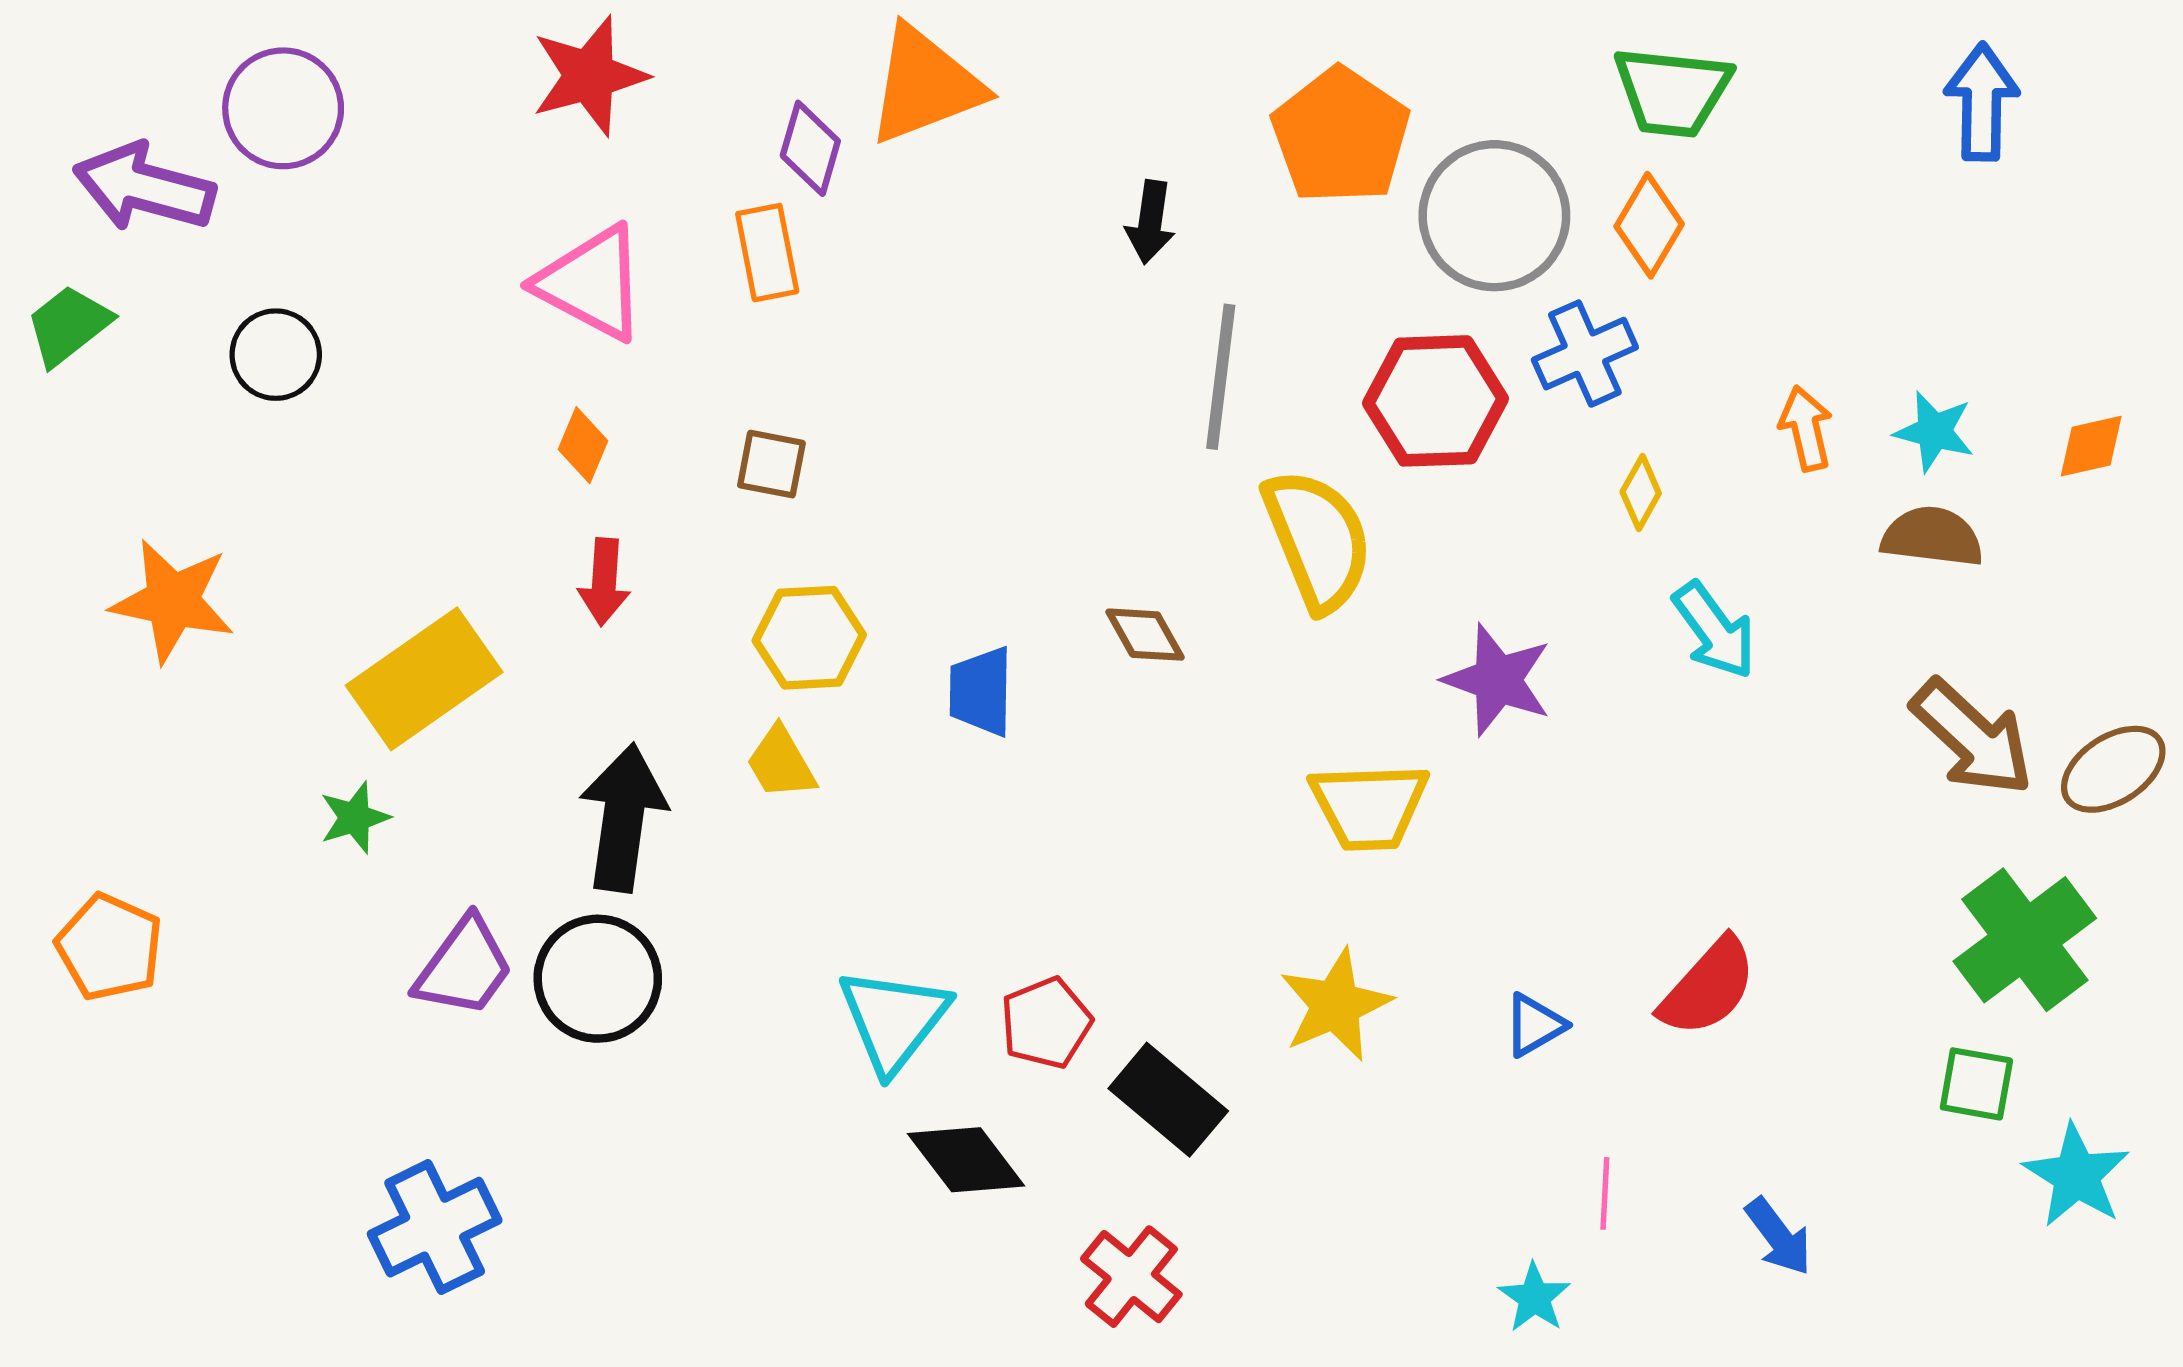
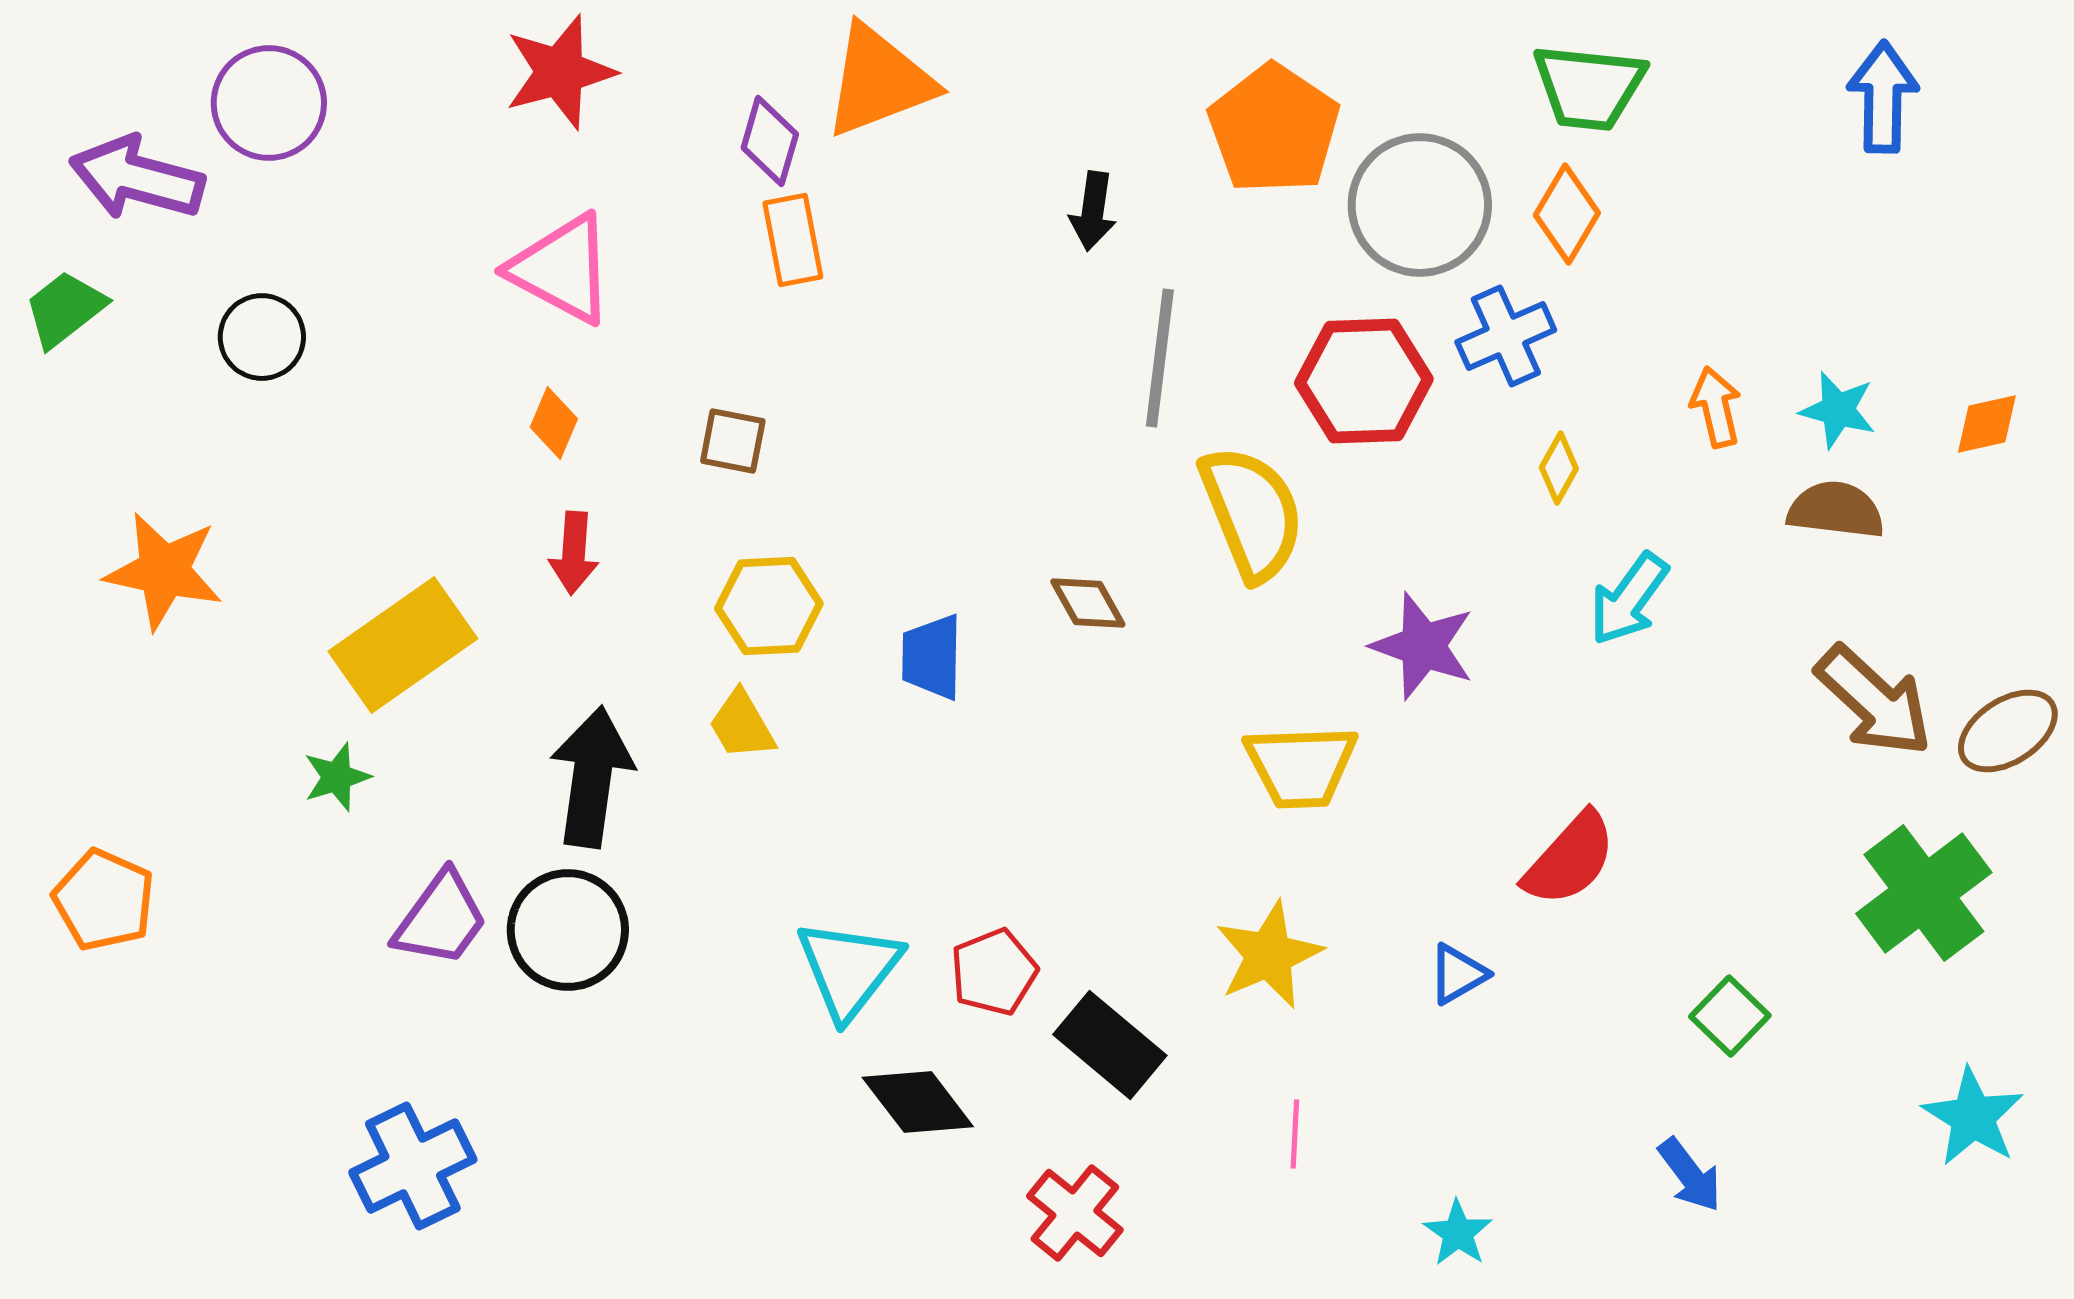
orange rectangle: (767, 253) -> (793, 240), moved
cyan arrow: (1714, 630) -> (1629, 599), turned 72
red semicircle: (1708, 987) -> (1570, 859), moved
green square: (1976, 1084) -> (1730, 1016), moved, turned 34
pink line: (1605, 1193) -> (1295, 1134), moved

